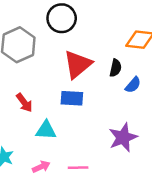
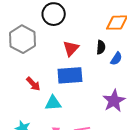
red triangle: (78, 64) -> (71, 48), size x0.7
blue rectangle: (72, 98) -> (70, 75), size x1.4

